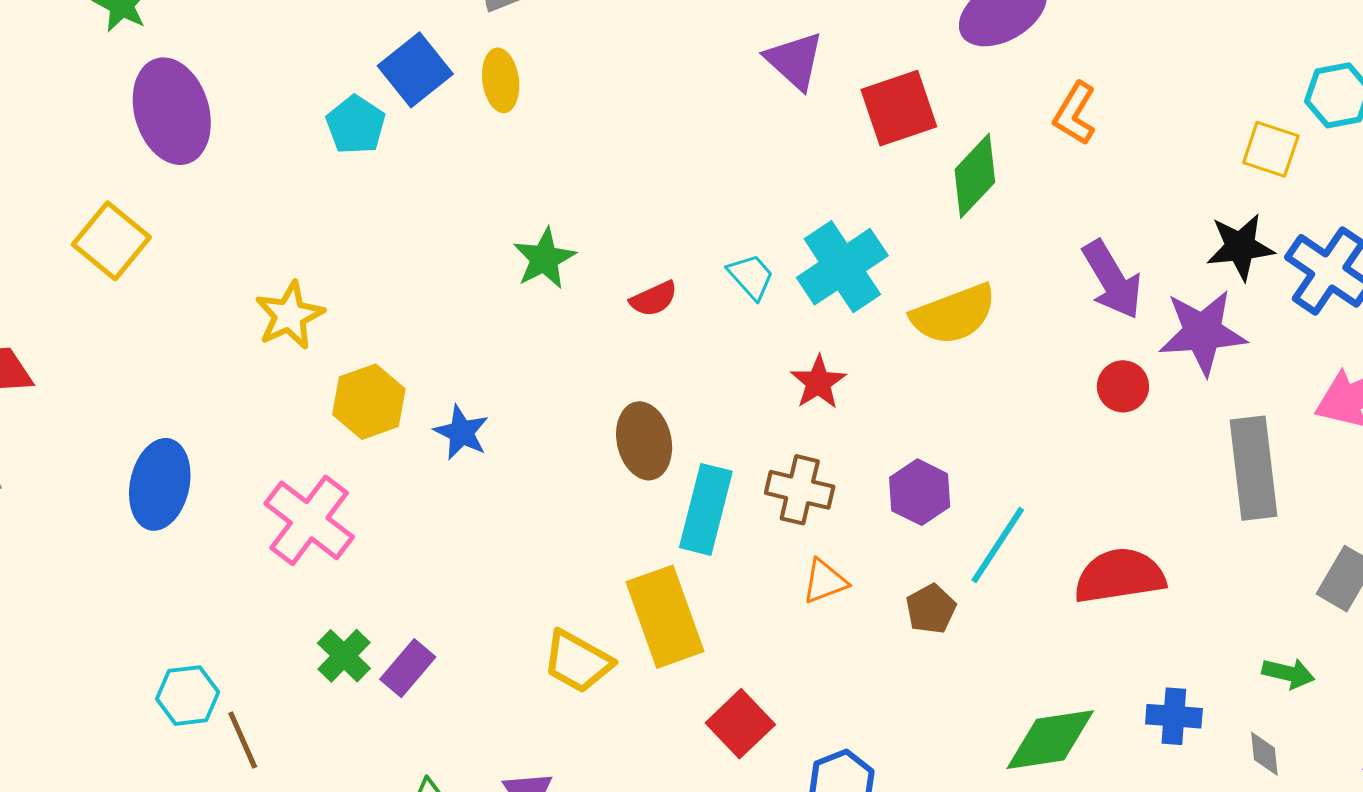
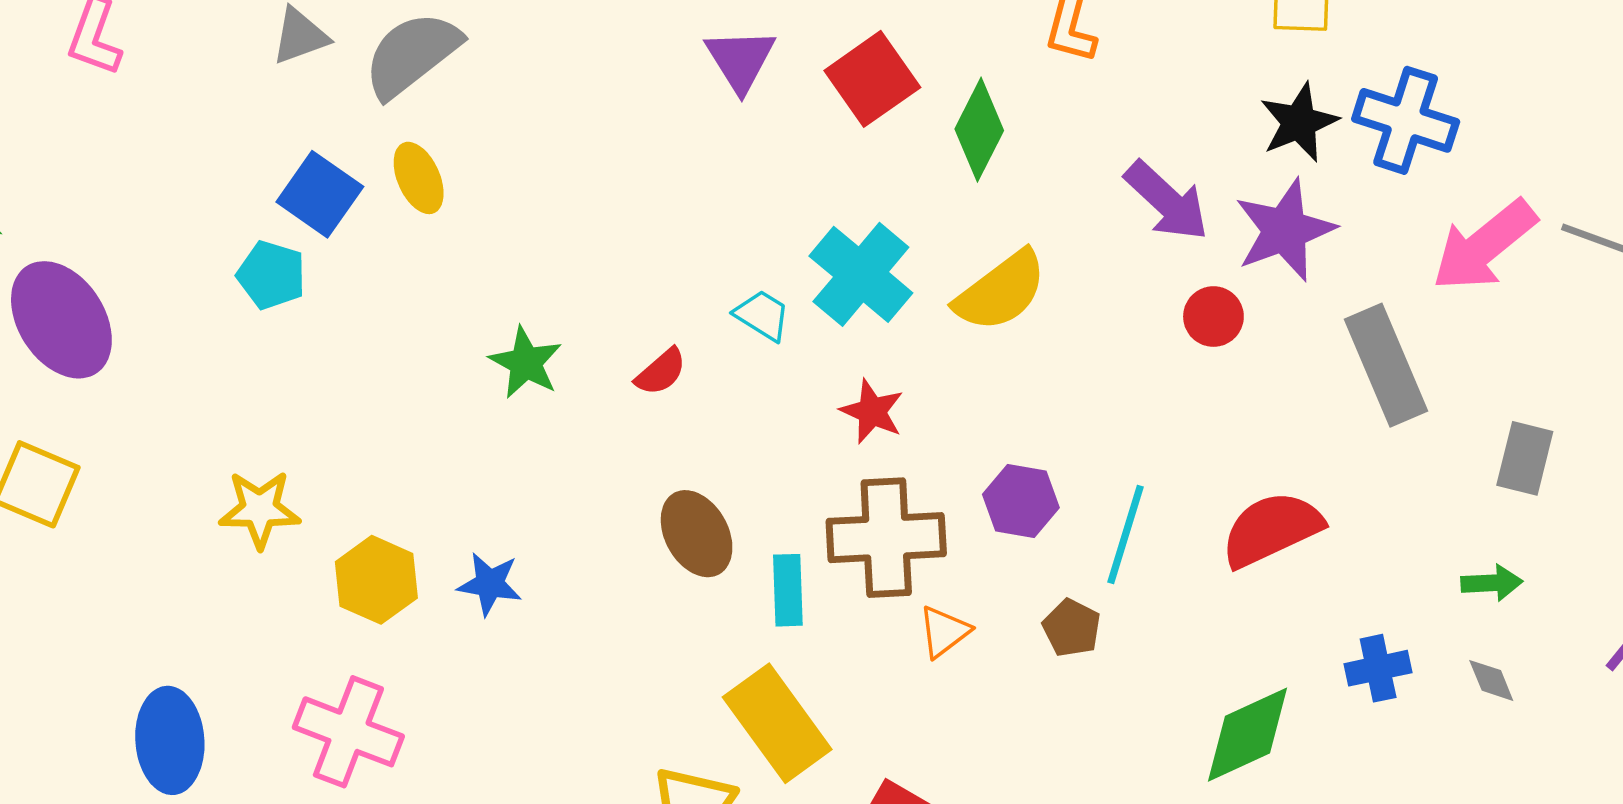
purple triangle: (795, 61) -> (740, 60), turned 32
yellow star: (290, 315) -> (260, 509), turned -30
brown cross: (800, 490) -> (886, 538), size x1.5
cyan rectangle: (706, 509) -> (788, 590), size x0.7

